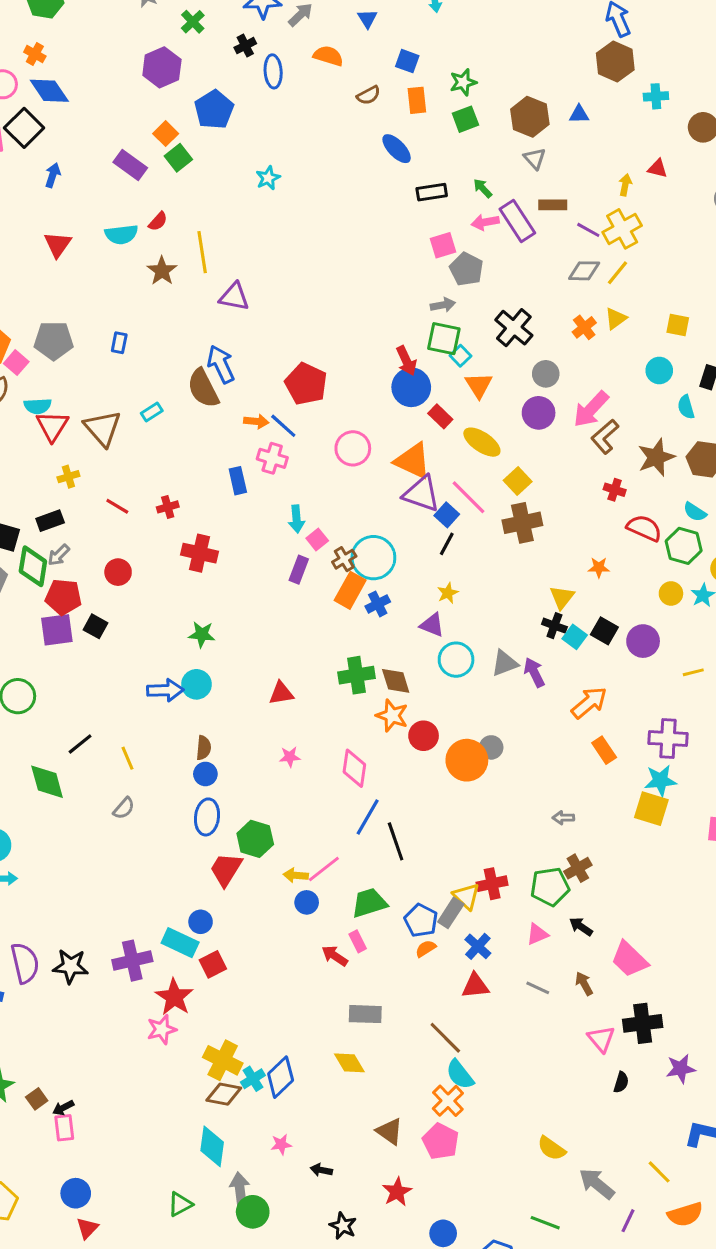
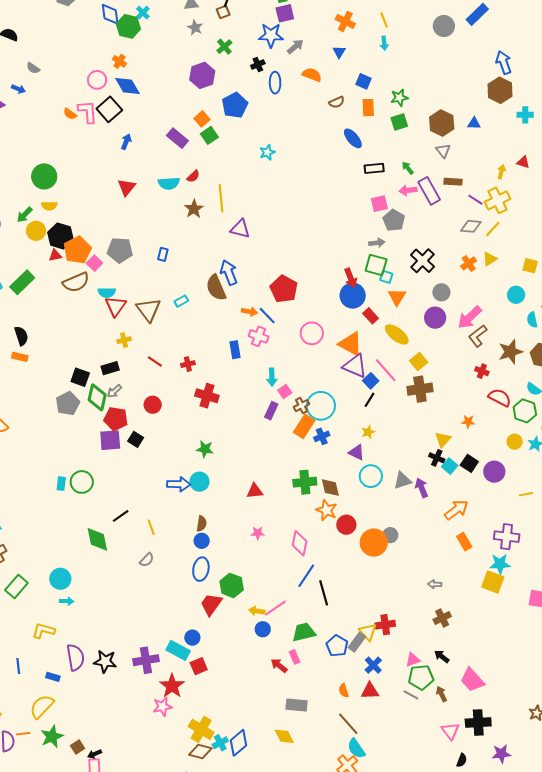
cyan square: (460, 356) -> (386, 277), turned -32
green pentagon: (550, 887) -> (421, 677), moved
orange semicircle: (426, 949) -> (344, 691), moved, turned -80

